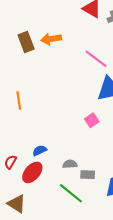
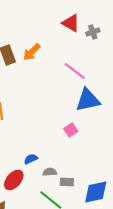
orange arrow: (51, 39) -> (32, 52), turned -36
blue semicircle: (40, 151) -> (31, 159), moved

